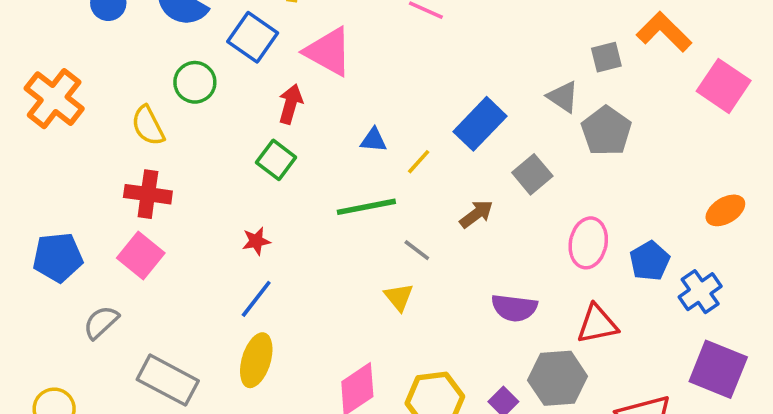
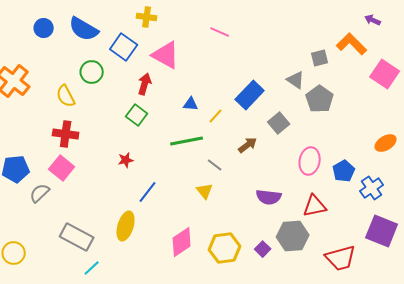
blue line: (256, 299) -> (148, 192), moved
gray semicircle: (101, 322) -> (40, 193), moved

